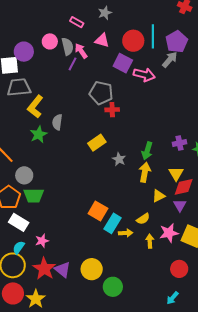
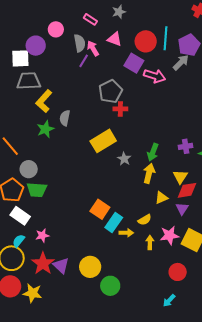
pink circle: (50, 41) -> (56, 29), moved
gray pentagon: (101, 93) -> (110, 91), turned 30
yellow rectangle: (97, 143) -> (103, 141), size x1.4
yellow star: (36, 299) -> (33, 293), turned -30

